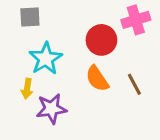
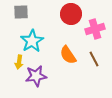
pink cross: (136, 20) -> (95, 29), moved
red circle: (101, 40) -> (71, 14), moved

